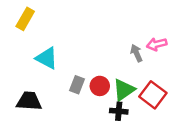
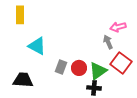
yellow rectangle: (25, 19) -> (20, 15), turned -30
pink arrow: (157, 44) -> (118, 27), moved
red square: (153, 95) -> (121, 63), moved

